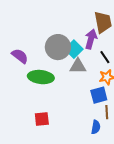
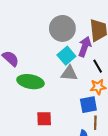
gray circle: (58, 47) -> (62, 28), moved
red square: (42, 119) -> (44, 119), moved

